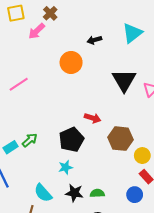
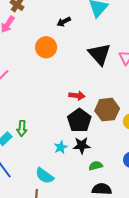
green arrow: (30, 140) -> (22, 128), turned 147
black pentagon: (71, 140) -> (79, 120), moved
black star: (74, 193) -> (82, 145), moved

